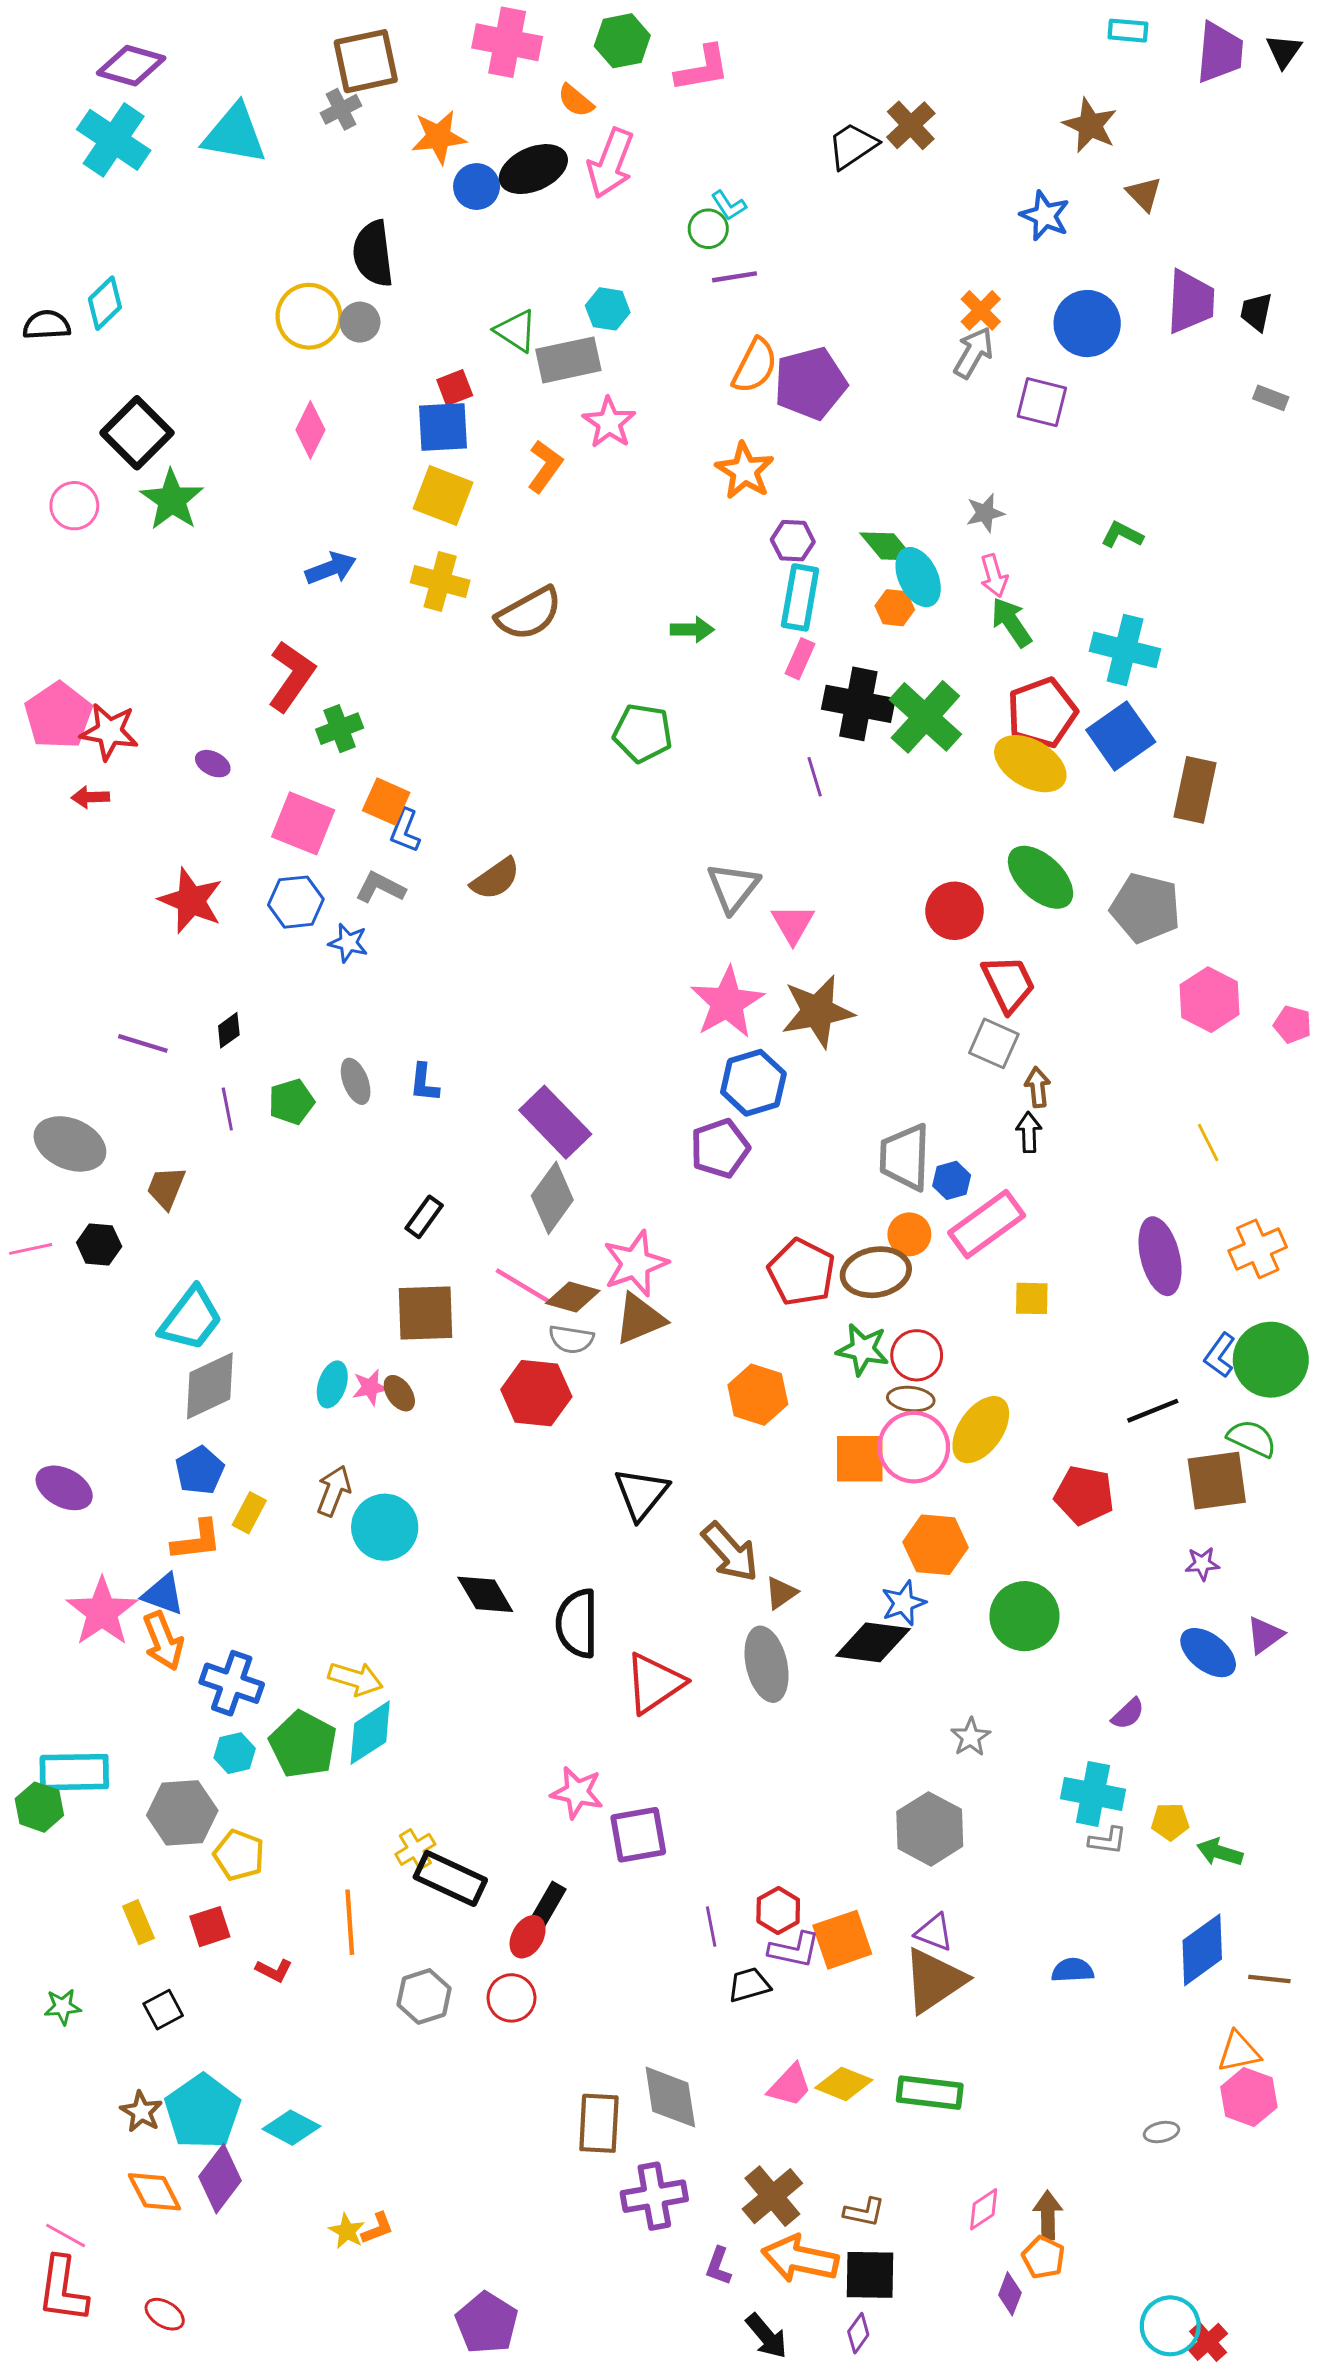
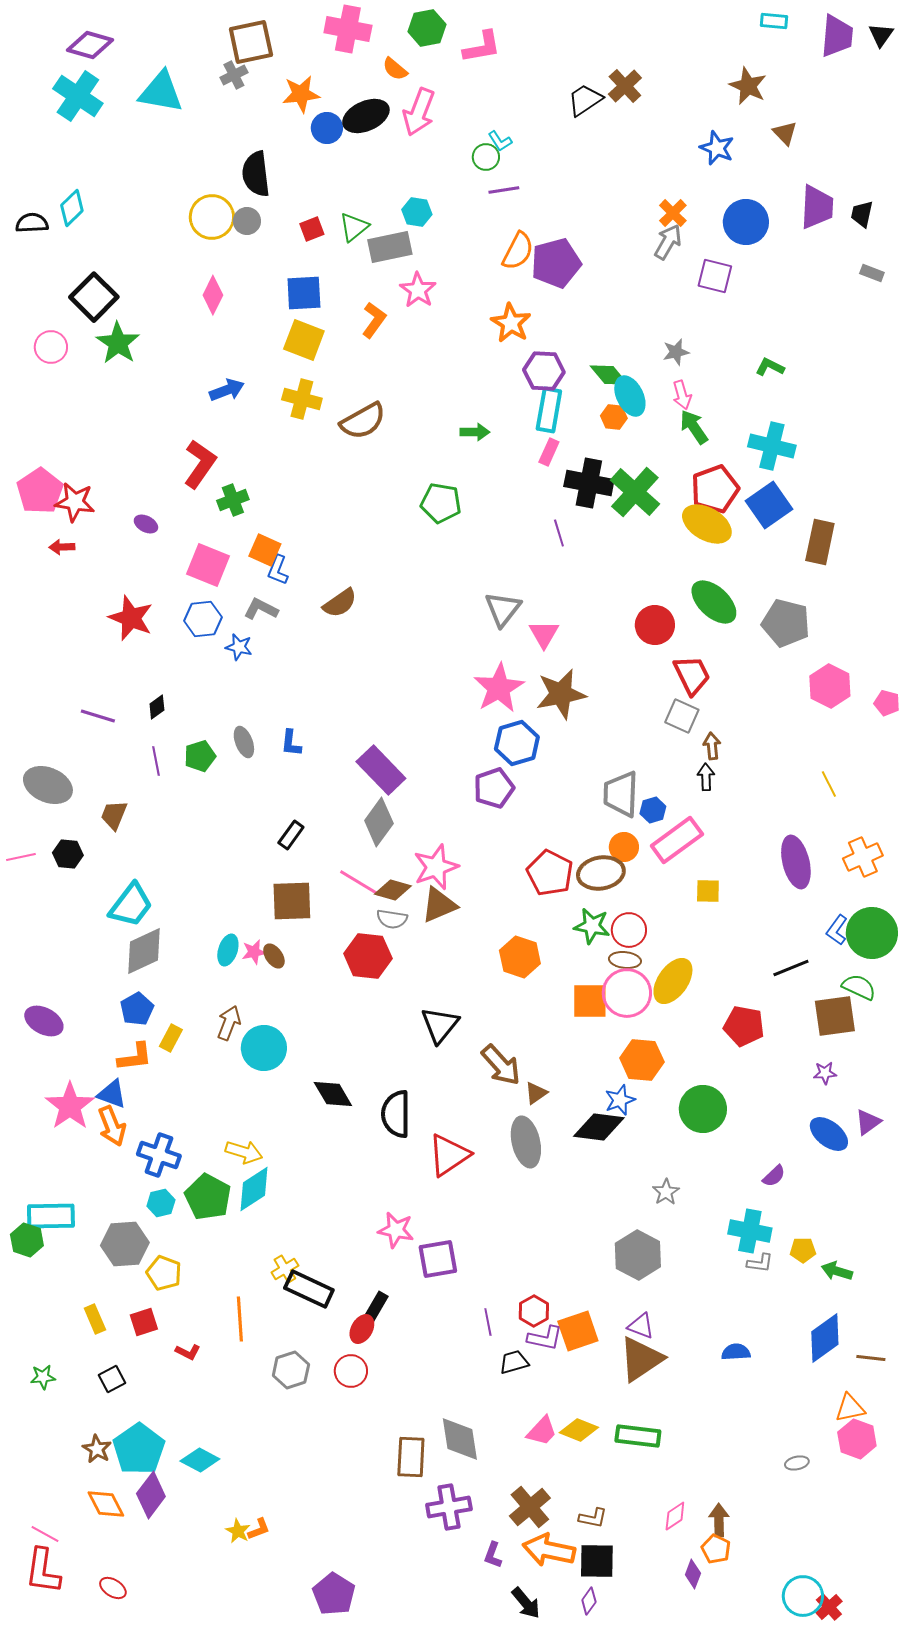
green triangle: (516, 331) -> (354, 227), turned 48
red square: (455, 388) -> (312, 229), moved
purple hexagon: (793, 541) -> (544, 371), size x1.4

